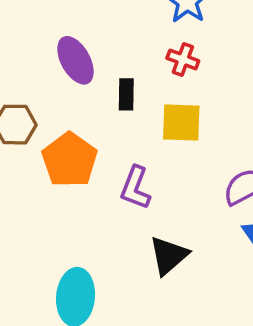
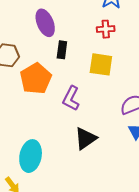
red cross: (183, 59) -> (106, 29), turned -30
black rectangle: (126, 94) -> (62, 50), moved

